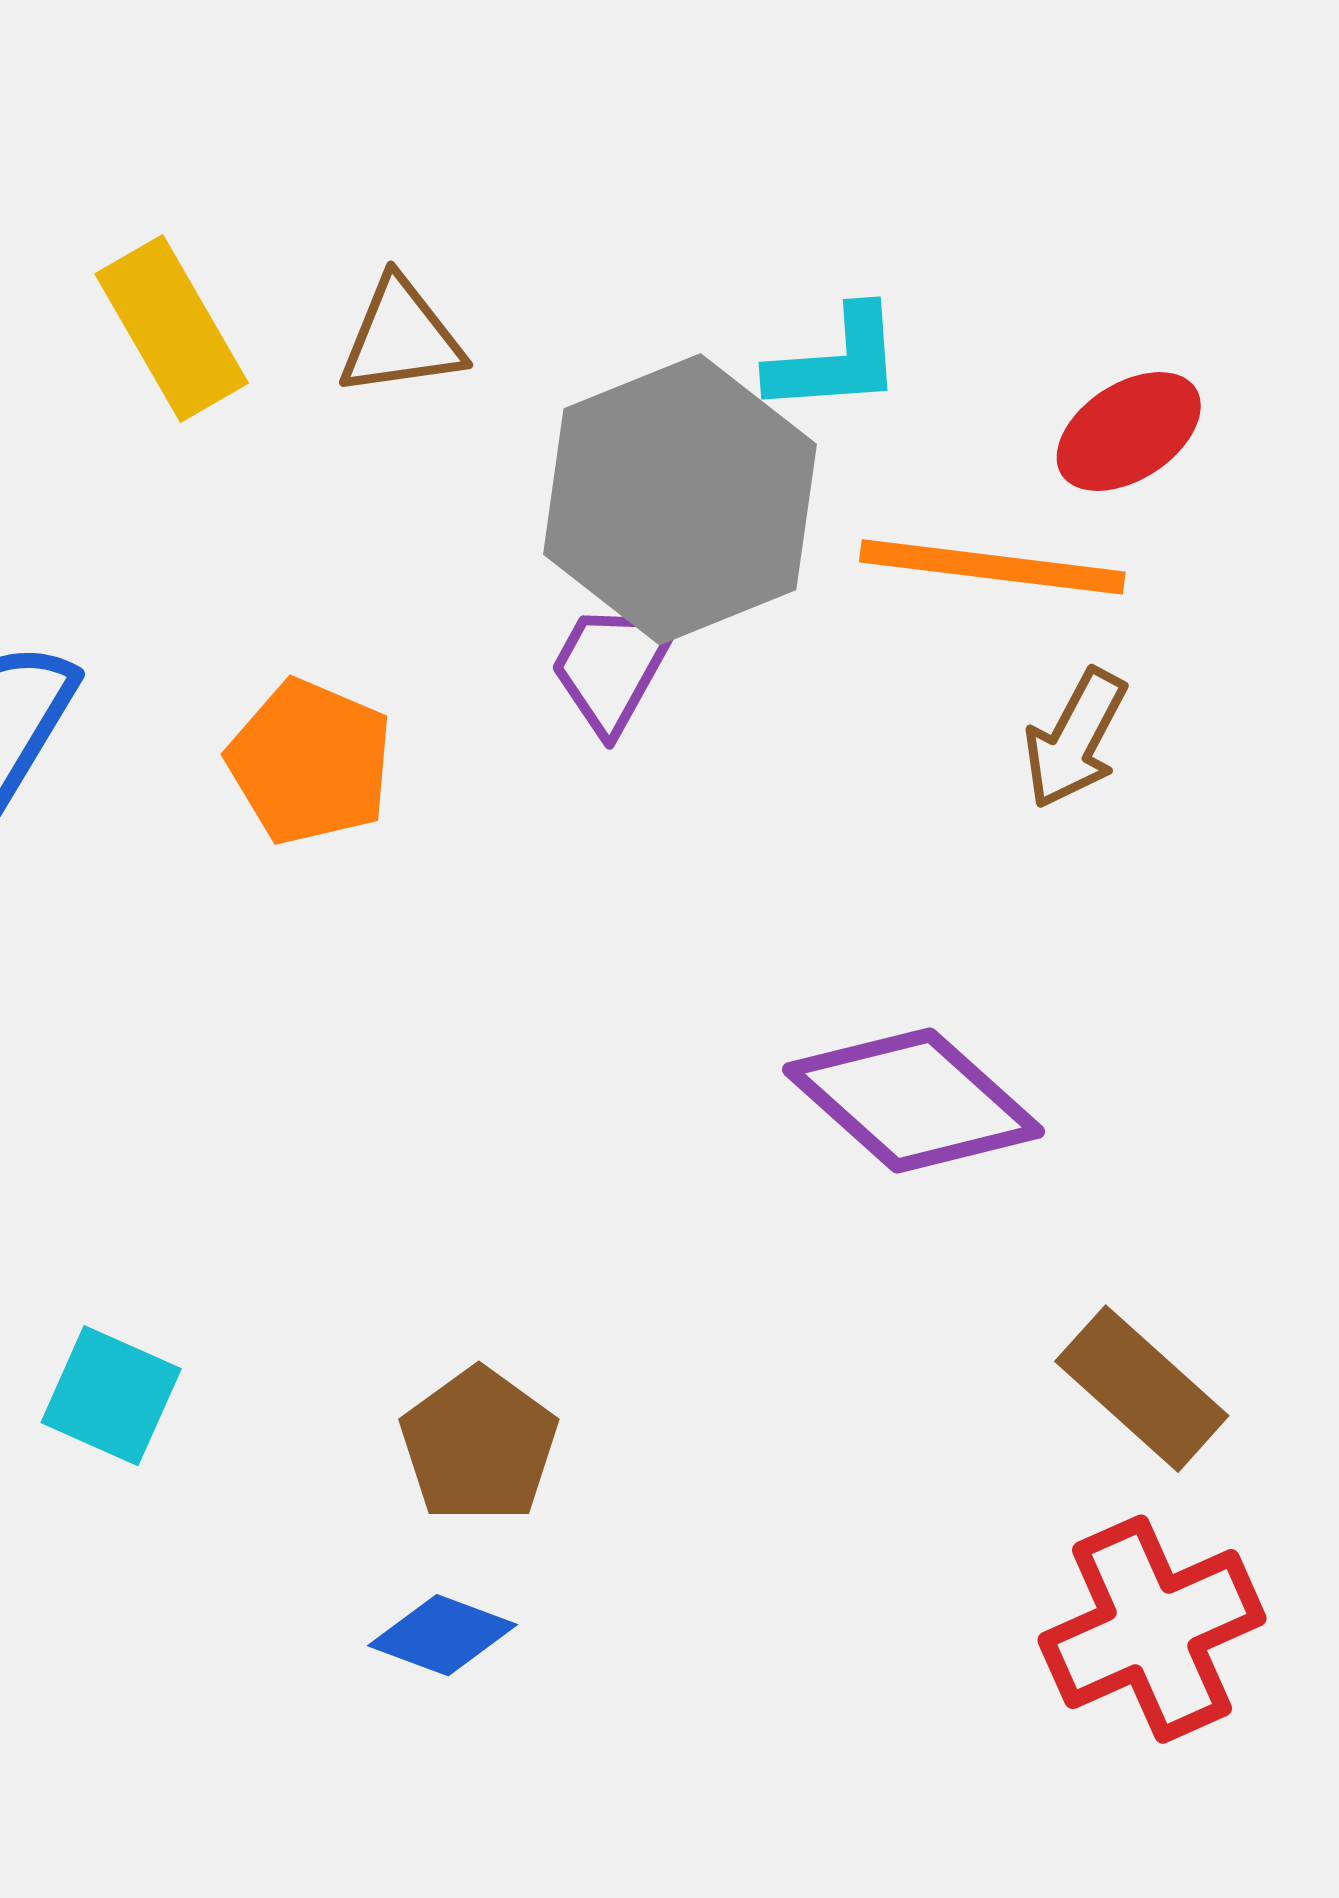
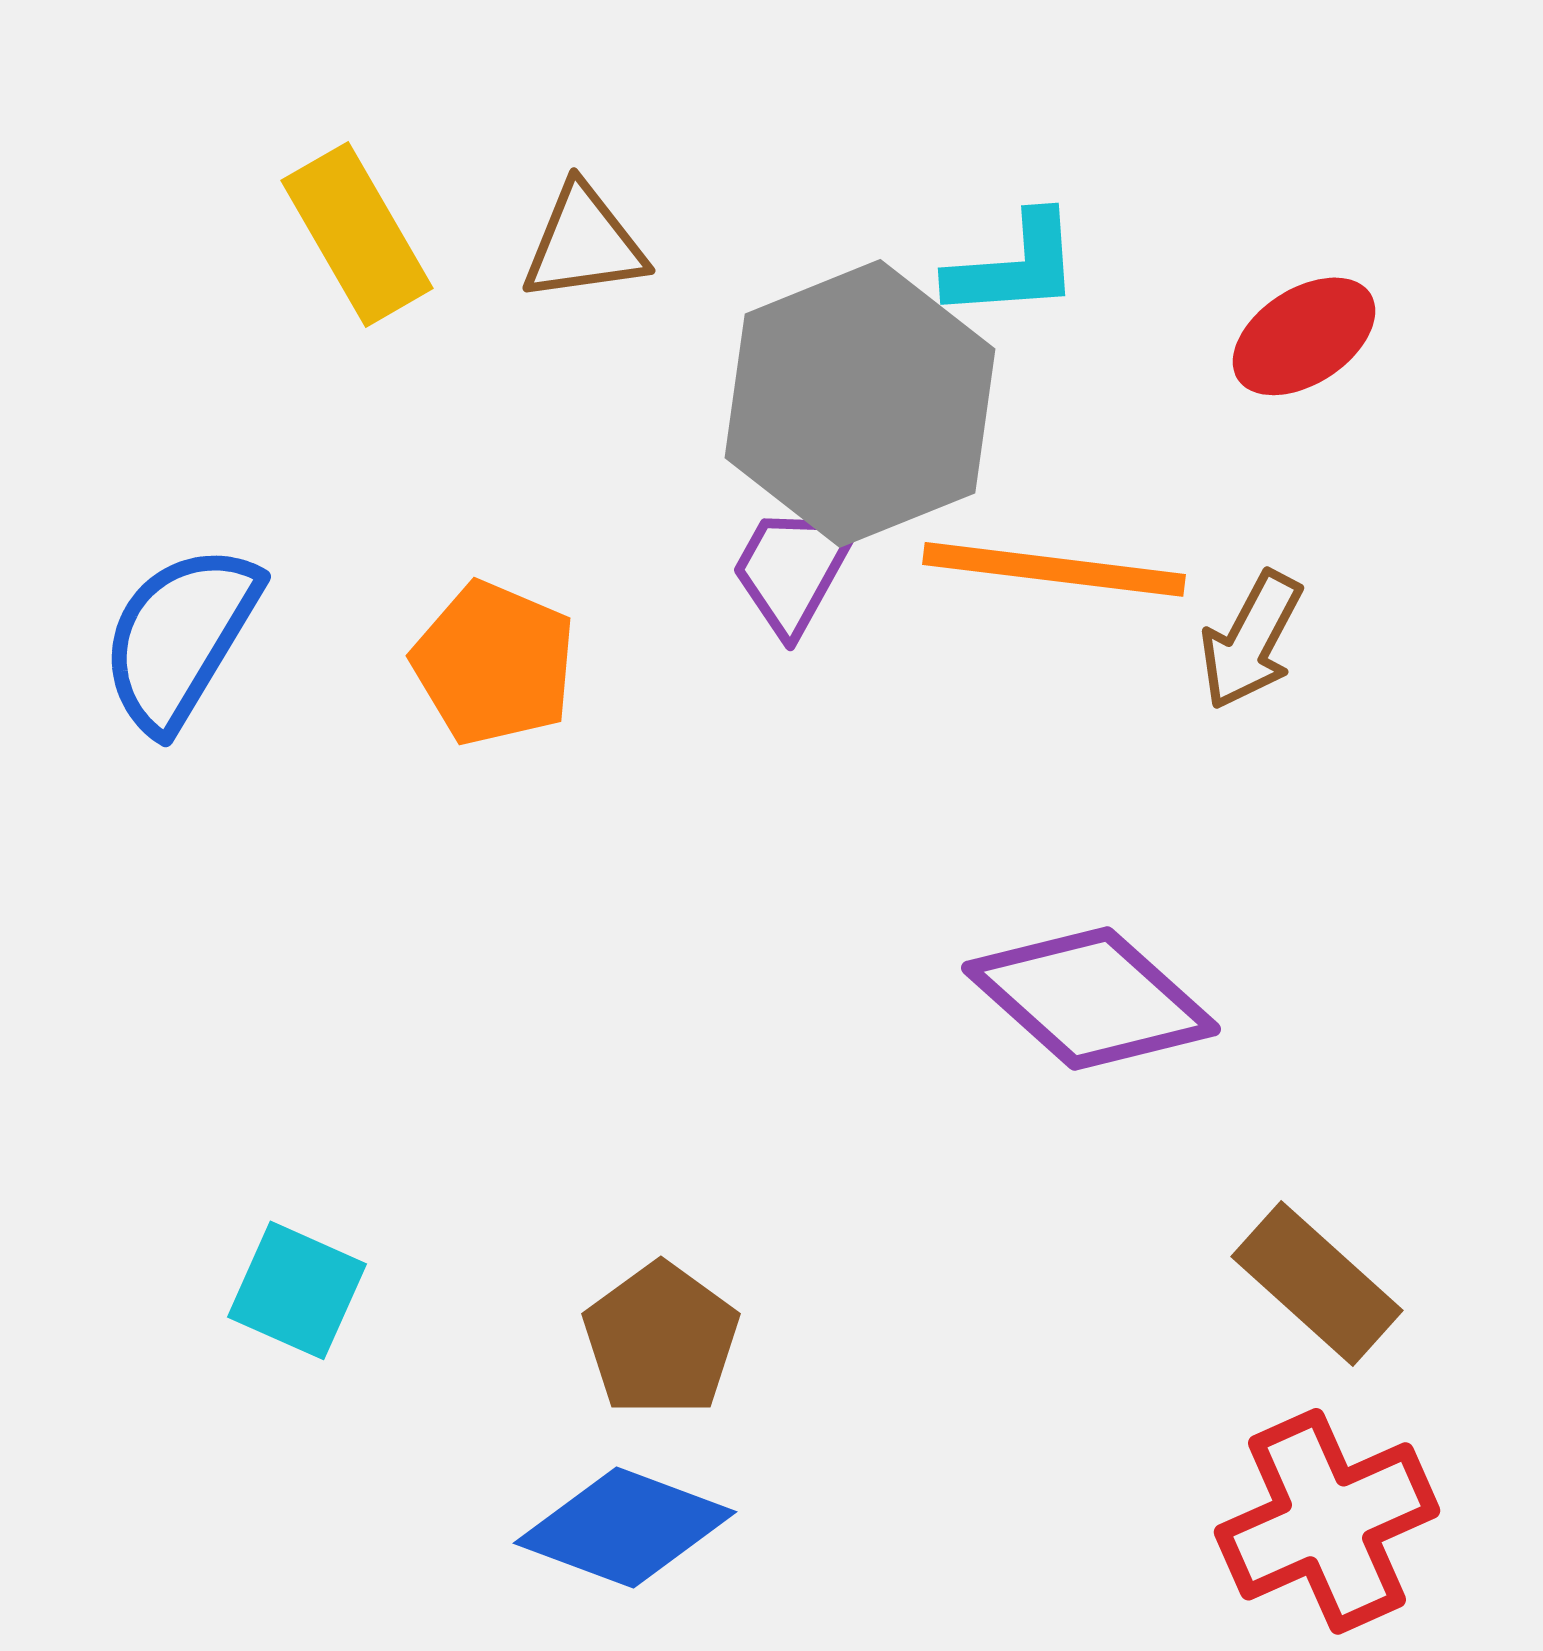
orange line: (992, 567) -> (1054, 569), moved
blue diamond: (442, 1635) -> (625, 1527), size x1.5

